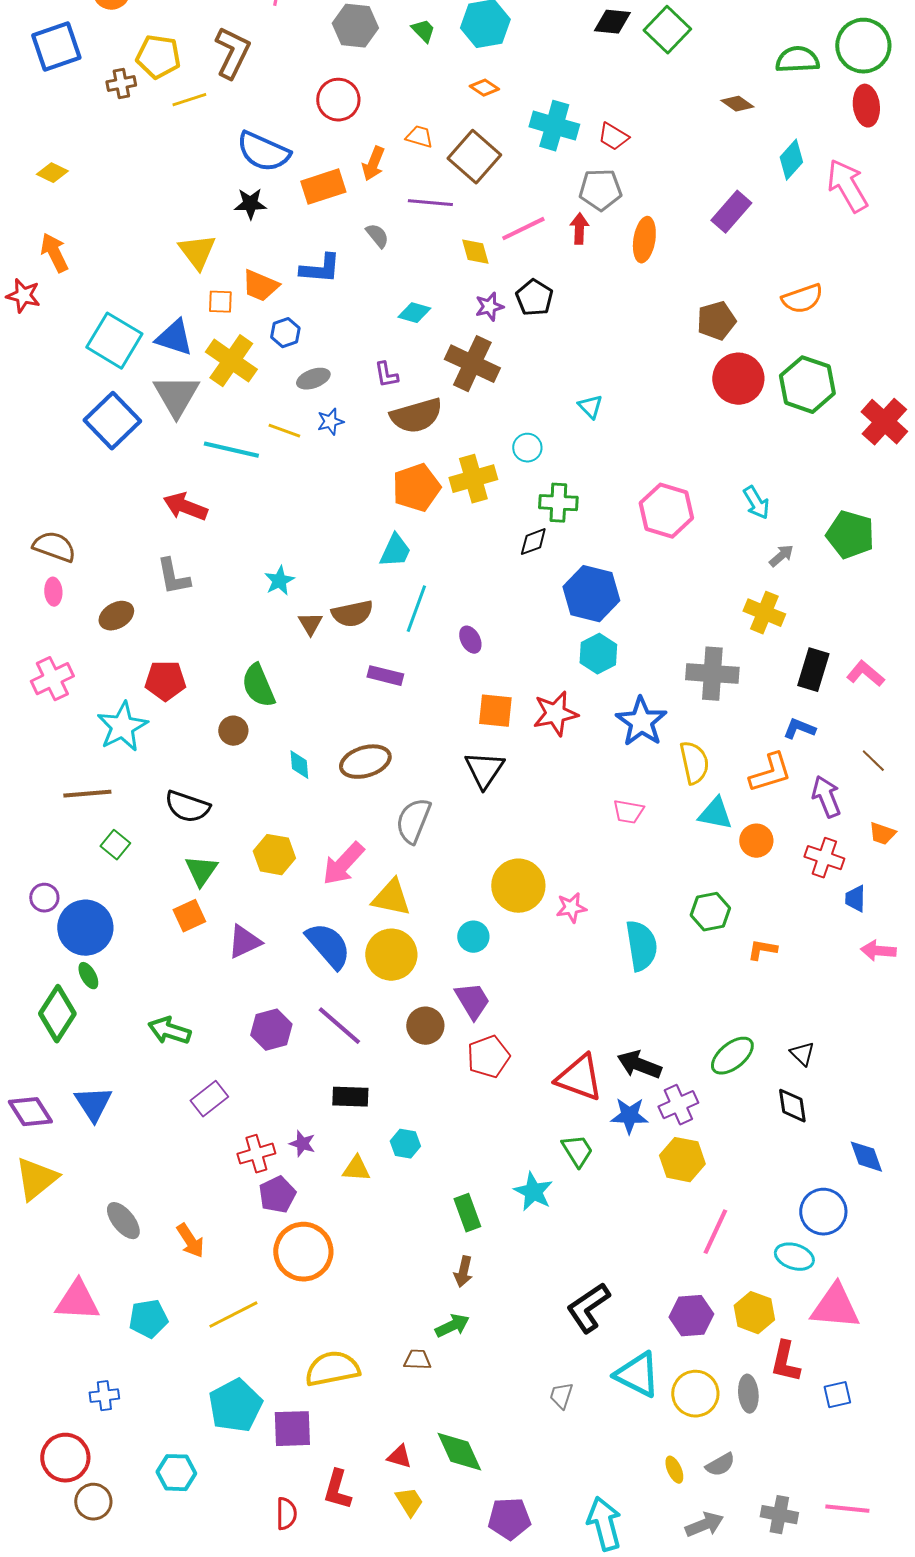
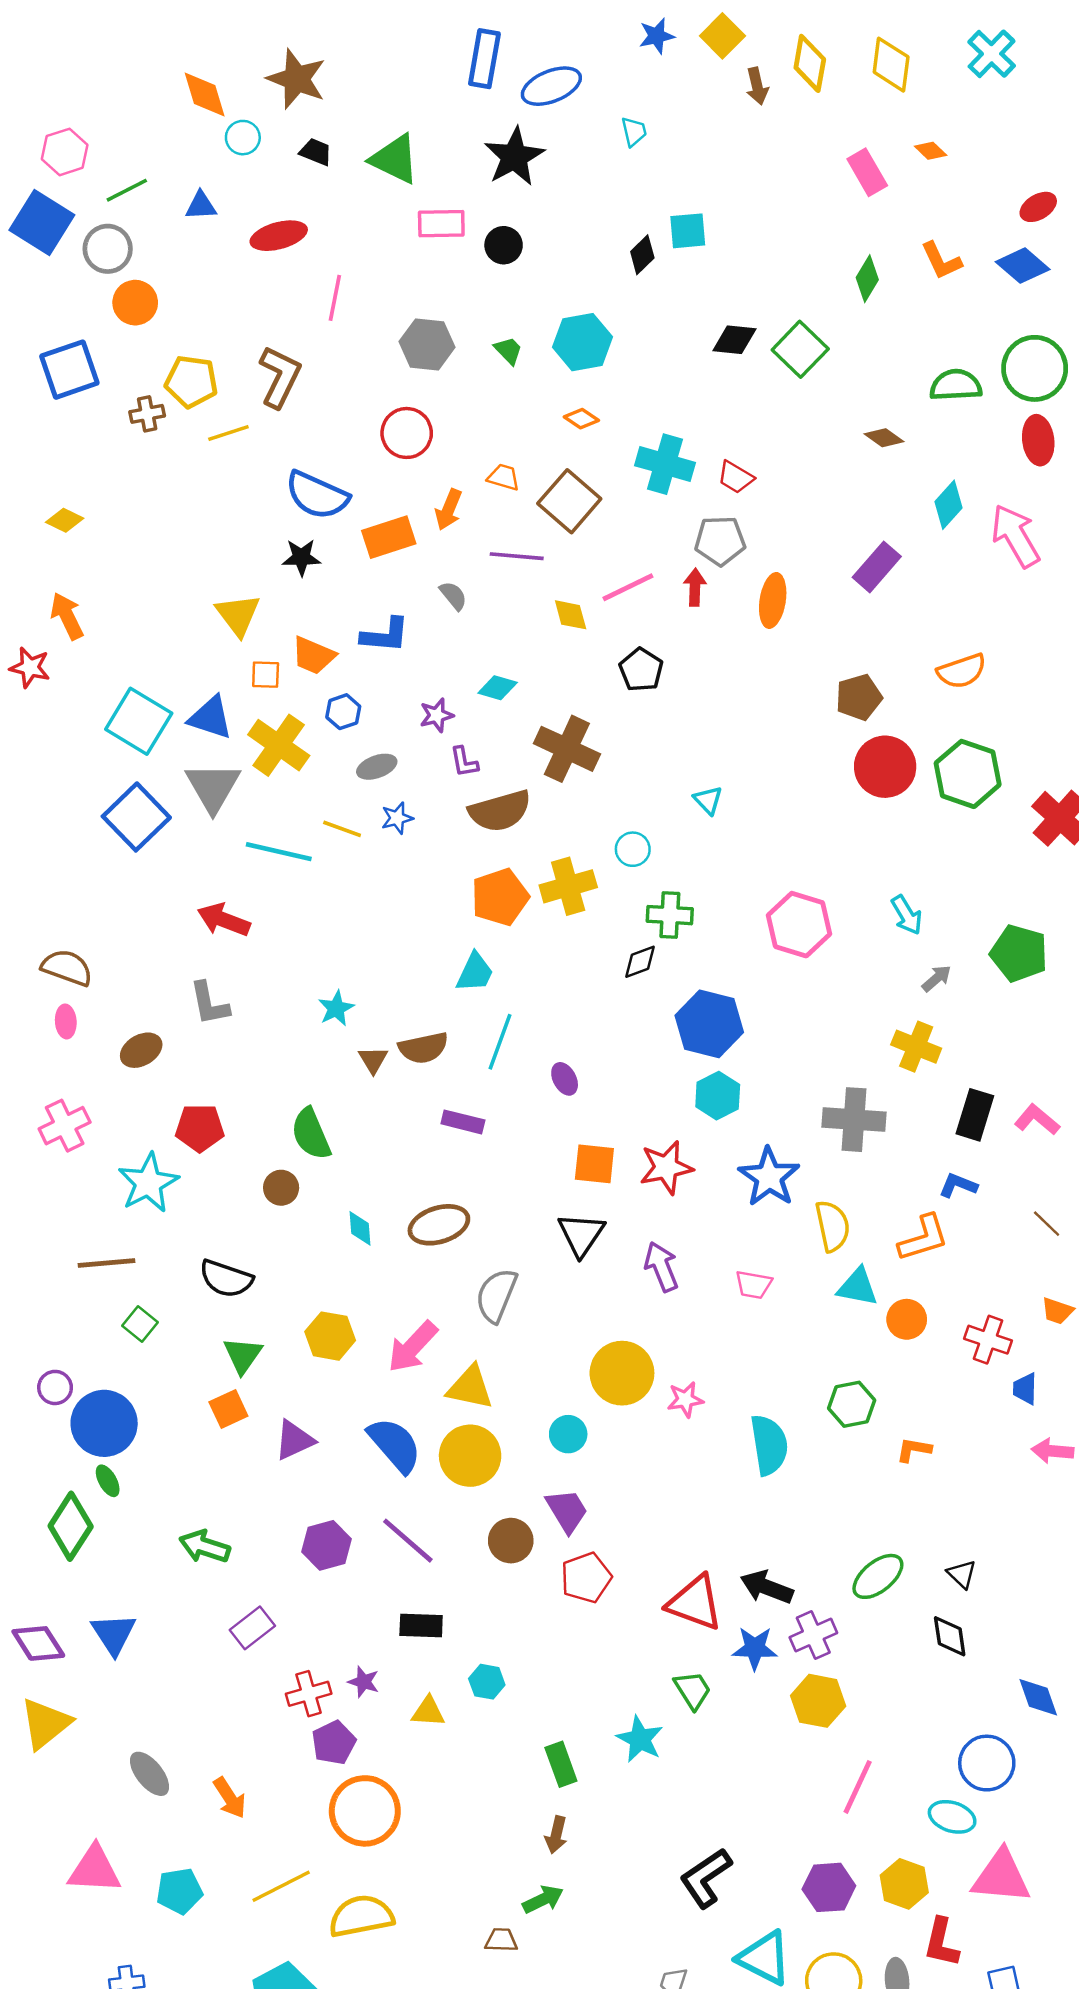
purple star: (489, 307) -> (437, 715), moved
purple arrow: (826, 797) -> (661, 1267), moved
yellow semicircle: (332, 1369) -> (361, 1916), moved

